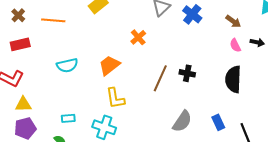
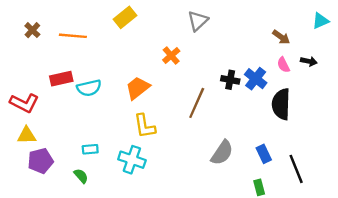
blue cross: (192, 14) -> (256, 79), moved
red rectangle: (20, 44) -> (61, 79), moved
black cross: (187, 73) -> (230, 80), moved
yellow triangle: (23, 104) -> (27, 135), moved

